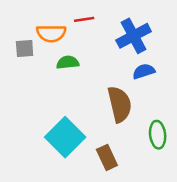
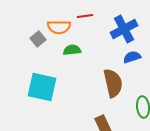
gray square: (25, 49) -> (38, 39), turned -35
cyan square: (65, 137) -> (42, 87), moved, turned -32

